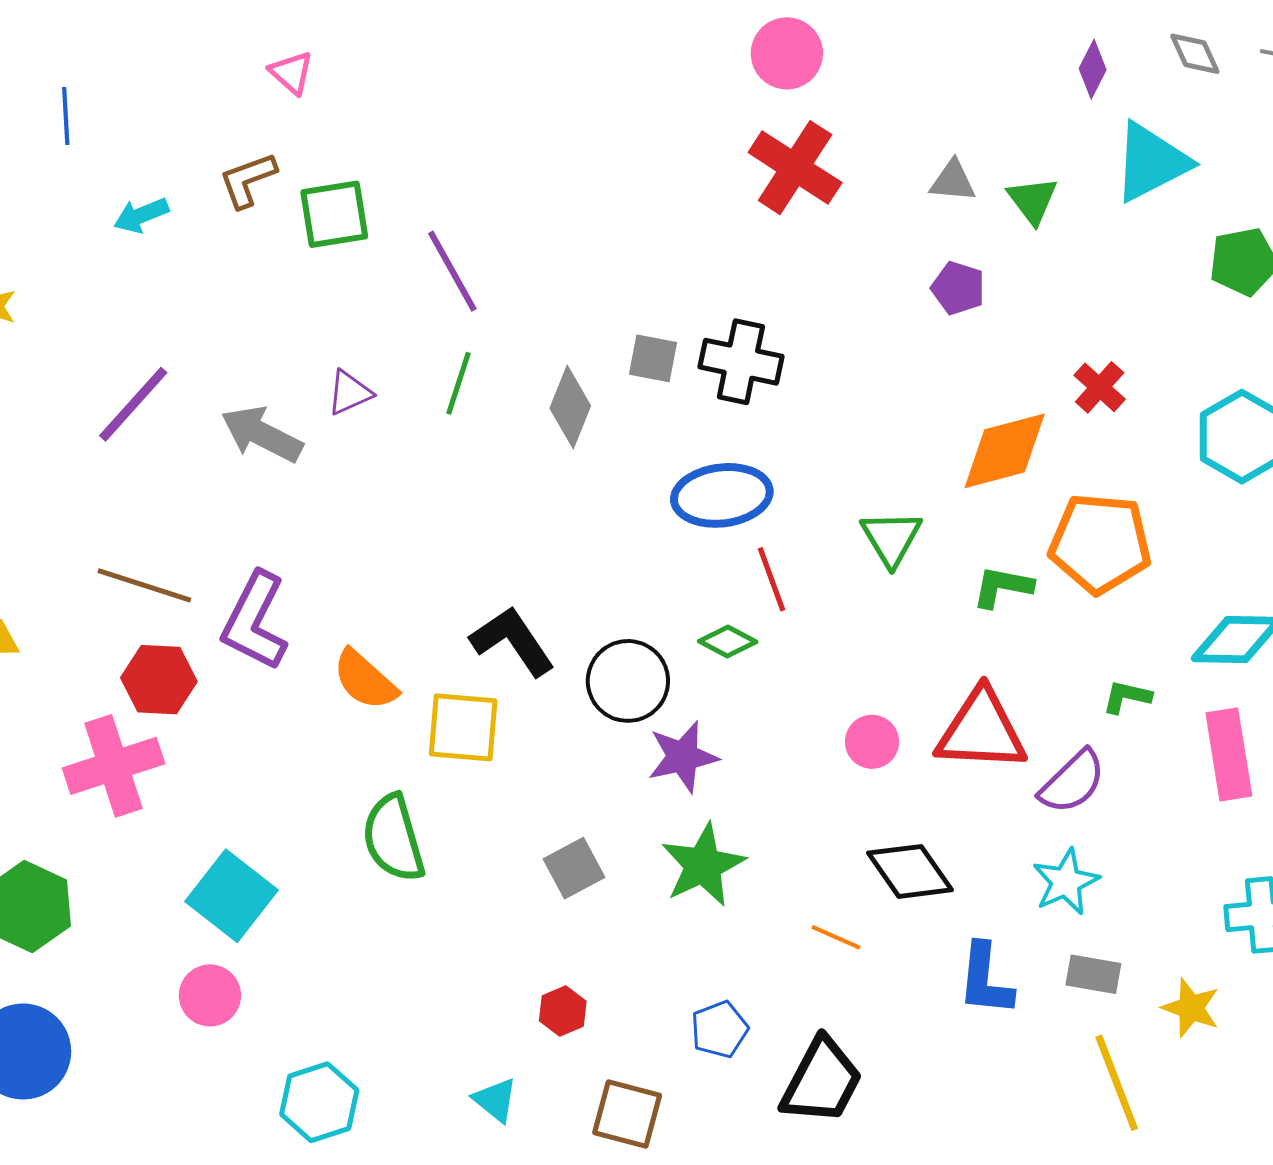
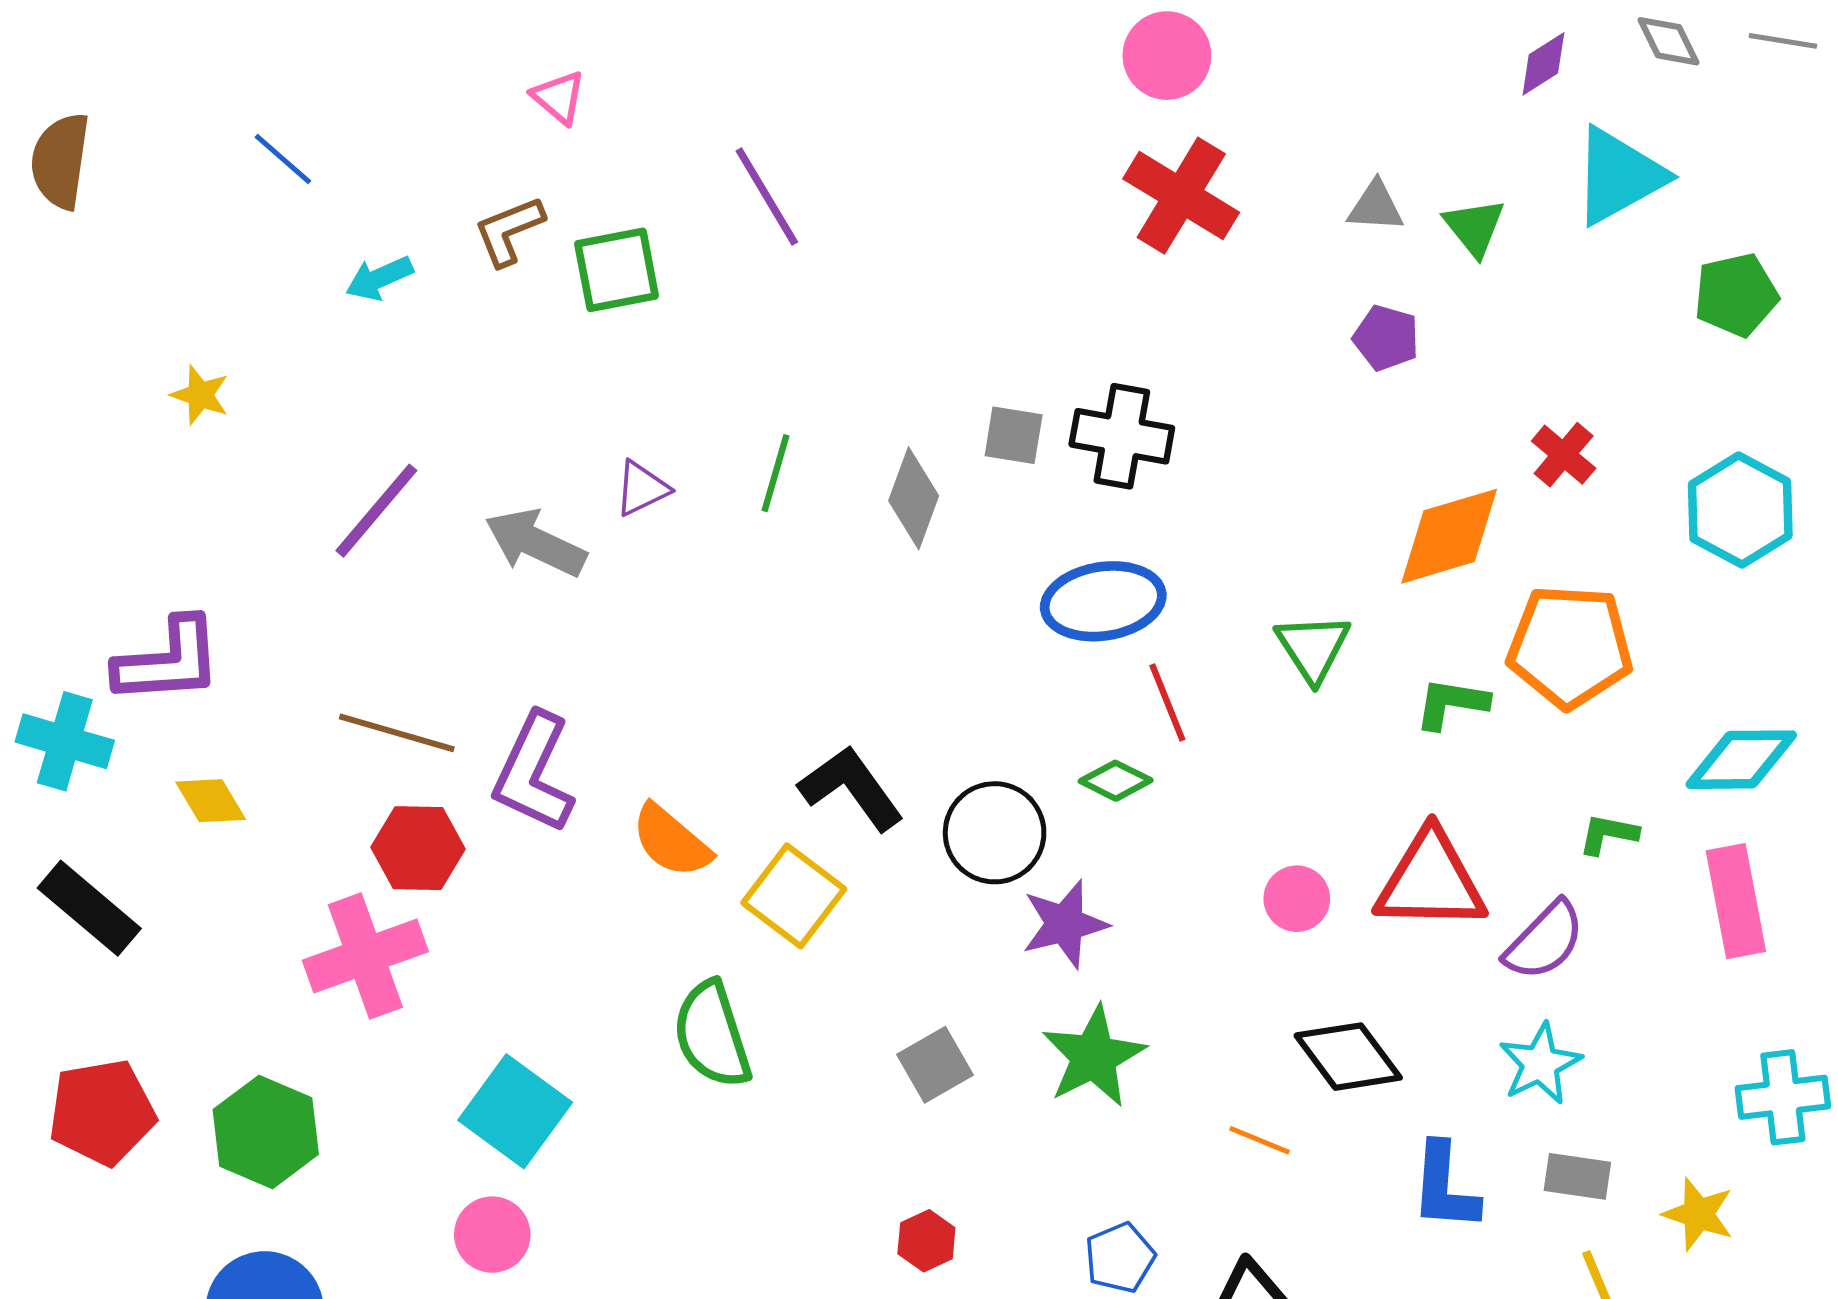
purple diamond: (1093, 69) -> (1543, 64), turned 32
blue line: (66, 116) -> (283, 159), turned -44
purple line: (452, 271) -> (767, 196), moved
yellow square: (463, 727) -> (794, 896), turned 34

